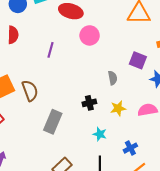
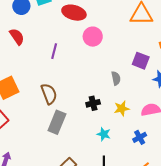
red semicircle: (13, 35) -> (17, 37), turned -36
brown semicircle: (30, 91) -> (49, 94), moved
blue cross: (130, 148) -> (140, 137), moved

